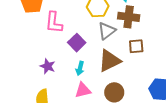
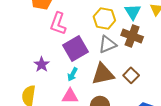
purple square: (77, 43) -> (75, 48), size x1.4
brown square: (136, 46) -> (131, 75), moved, turned 35

